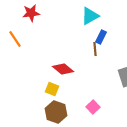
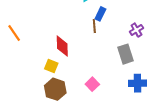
orange line: (15, 39) -> (14, 33), moved
red diamond: (63, 69) -> (62, 46), turned 50

